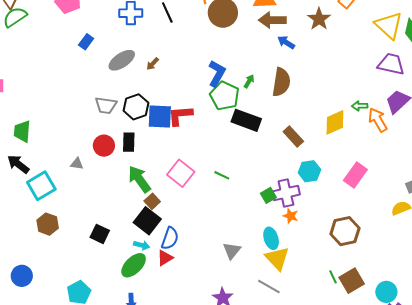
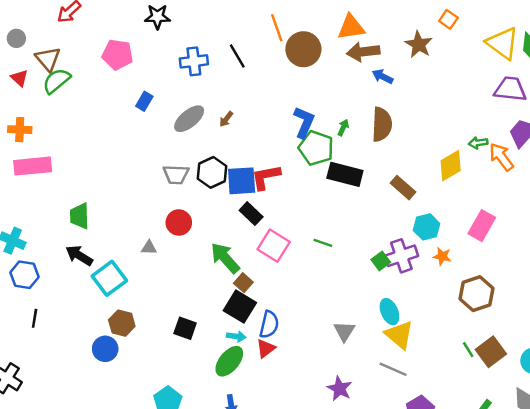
black rectangle: (129, 142) -> (251, 214), moved, turned -42
orange star: (291, 216) -> (442, 256), moved
blue circle: (22, 276) -> (105, 349), moved

